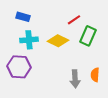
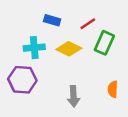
blue rectangle: (23, 17) -> (52, 20), moved
gray arrow: (75, 79) -> (74, 96), moved

